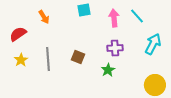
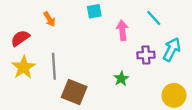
pink arrow: (114, 18) -> (122, 30), moved
purple cross: (115, 48) -> (146, 55), moved
brown square: (78, 57) -> (74, 92), moved, size x1.6
yellow star: (21, 60) -> (24, 67), size x1.5

